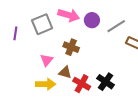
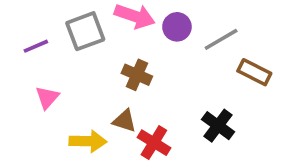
purple line: (15, 33) -> (36, 46), turned 56
pink triangle: (47, 60) -> (47, 97), moved
black cross: (106, 82) -> (218, 126), moved

